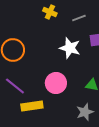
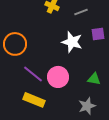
purple line: (15, 86) -> (33, 74), moved
yellow rectangle: (32, 106) -> (34, 100), turned 30

